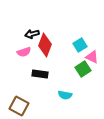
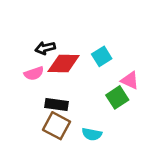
red diamond: (45, 45) -> (64, 64), turned 70
cyan square: (80, 45) -> (102, 56), moved
brown square: (19, 106) -> (57, 126), moved

